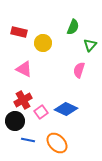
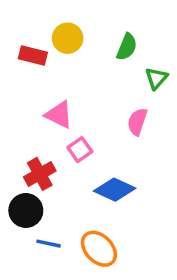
yellow circle: (43, 43) -> (68, 38), moved
pink triangle: (24, 69) -> (59, 115), moved
pink square: (41, 112) -> (80, 150), moved

